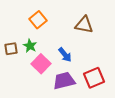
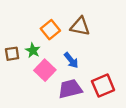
orange square: (38, 20) -> (50, 30), moved
brown triangle: (84, 25) -> (80, 26), moved

